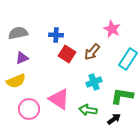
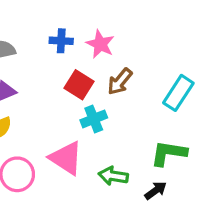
pink star: (112, 29) -> (100, 44), moved
blue cross: (56, 35) -> (61, 41), moved
cyan cross: (94, 82) -> (94, 119), moved

